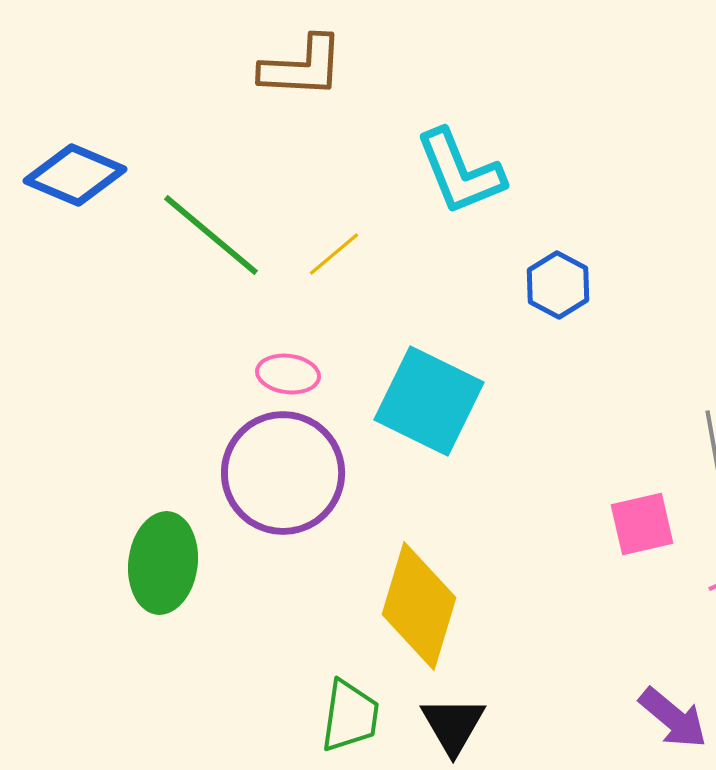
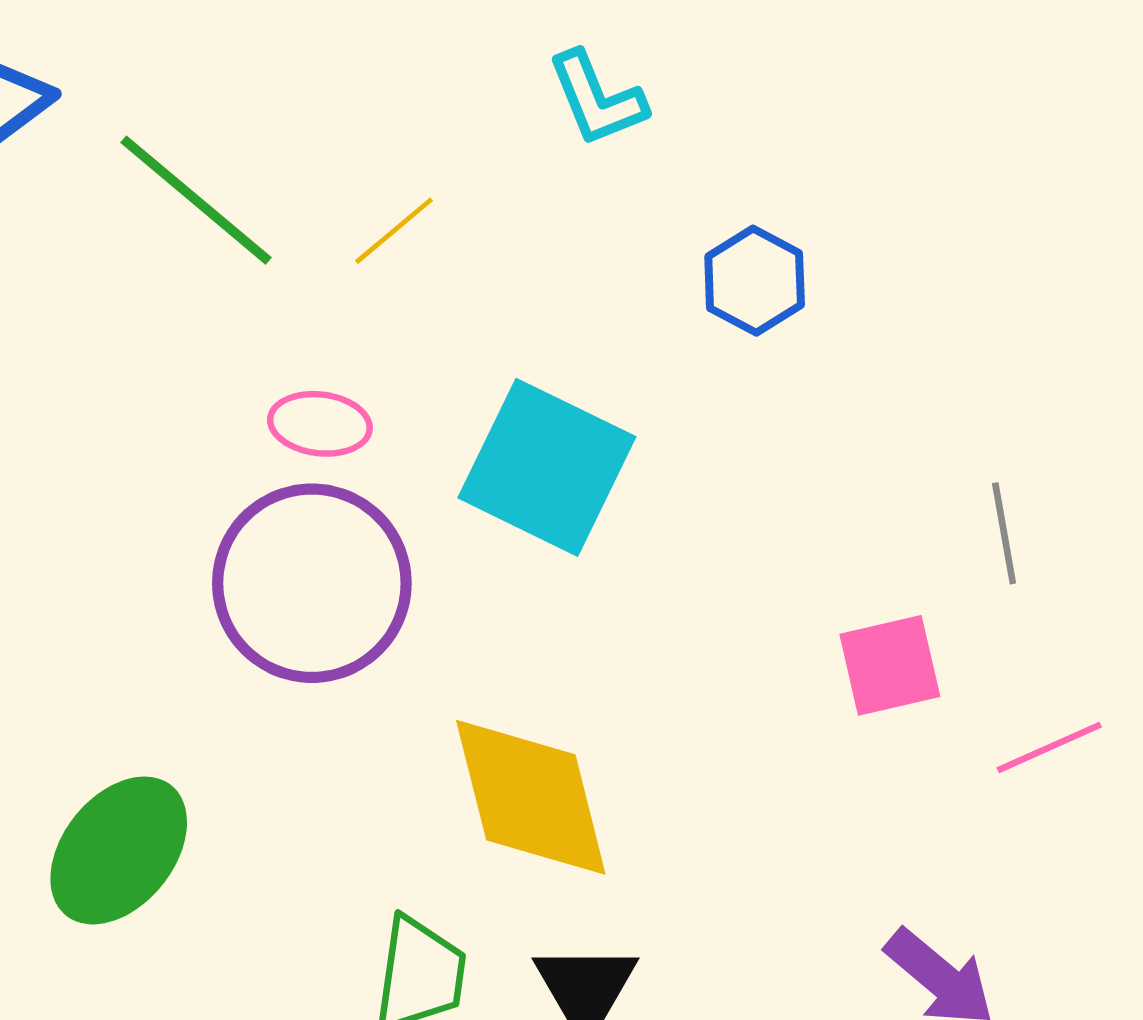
cyan L-shape: (460, 172) -> (597, 99), size x0.7
green ellipse: (163, 563) -> (119, 850), moved, turned 32
yellow diamond: (419, 606) -> (531, 797), turned -31

